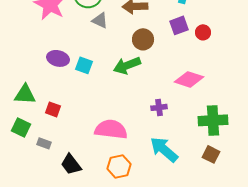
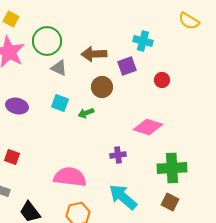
purple square: (179, 25) -> (127, 66), moved
cyan square: (84, 65) -> (60, 103), moved
green arrow: (127, 65) -> (86, 113), size x0.6

